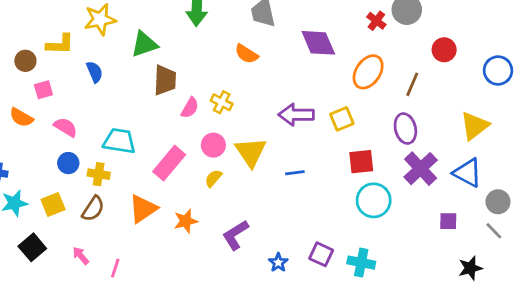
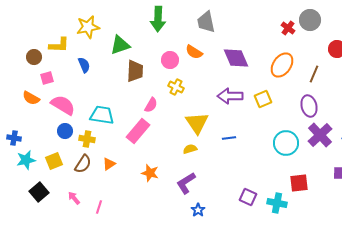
purple diamond: (318, 43) -> (236, 58), moved
pink semicircle: (190, 108) -> (151, 105), moved
pink semicircle: (66, 127) -> (63, 105), size x1.4
pink circle: (213, 145) -> (170, 60), moved
red square: (361, 162) -> (299, 183), moved
yellow semicircle: (213, 178) -> (190, 149), moved, turned 32
cyan circle: (374, 200) -> (286, 143), moved
orange triangle: (143, 209) -> (109, 164), moved, size x0.6
orange star: (186, 221) -> (150, 173), turned 30
blue star: (278, 263) -> (198, 210), moved

